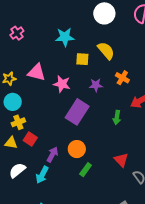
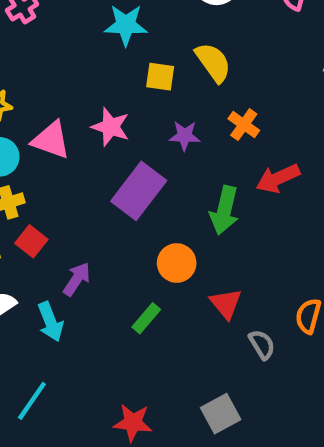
pink triangle: (37, 72) -> (51, 140), moved
green arrow: (117, 117) -> (224, 210), size x1.5
orange circle: (77, 149) -> (177, 263), moved
cyan arrow: (42, 175) -> (50, 322), turned -54

